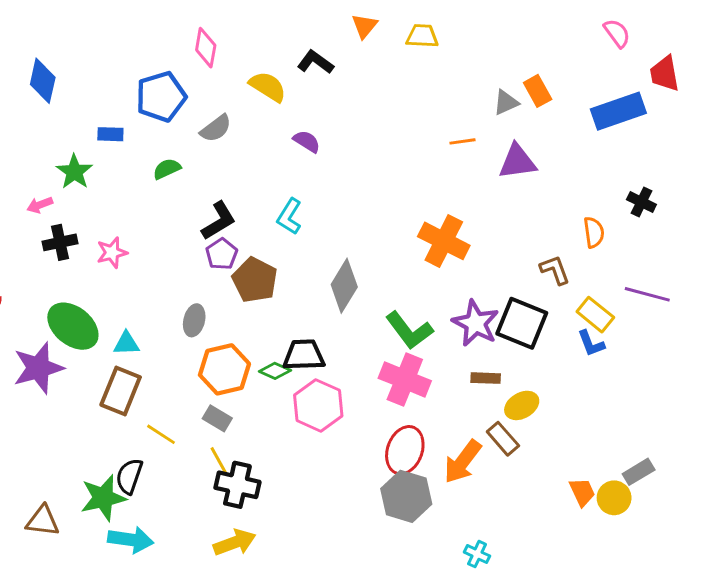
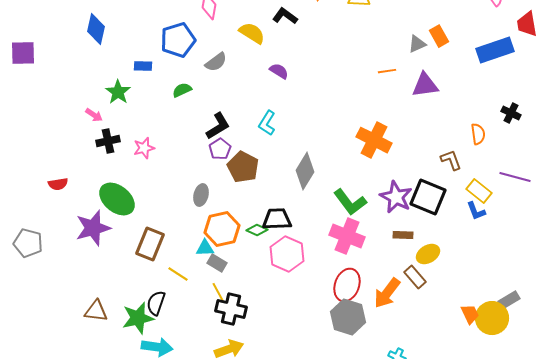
pink arrow: (40, 205) -> (94, 115), turned -126
cyan triangle: (126, 343) -> (205, 248), moved
yellow circle: (614, 498) -> (492, 318), size x1.4
brown triangle: (43, 521) -> (96, 311), moved

